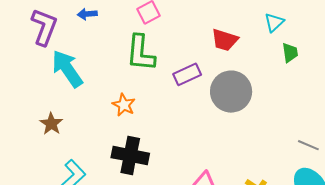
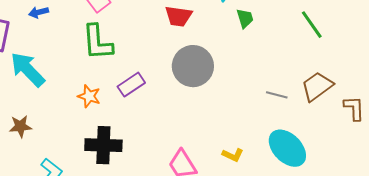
purple rectangle: (187, 74) -> (131, 85), moved
brown star: (51, 124) -> (20, 126), turned -30
gray line: (308, 145) -> (277, 95), moved

